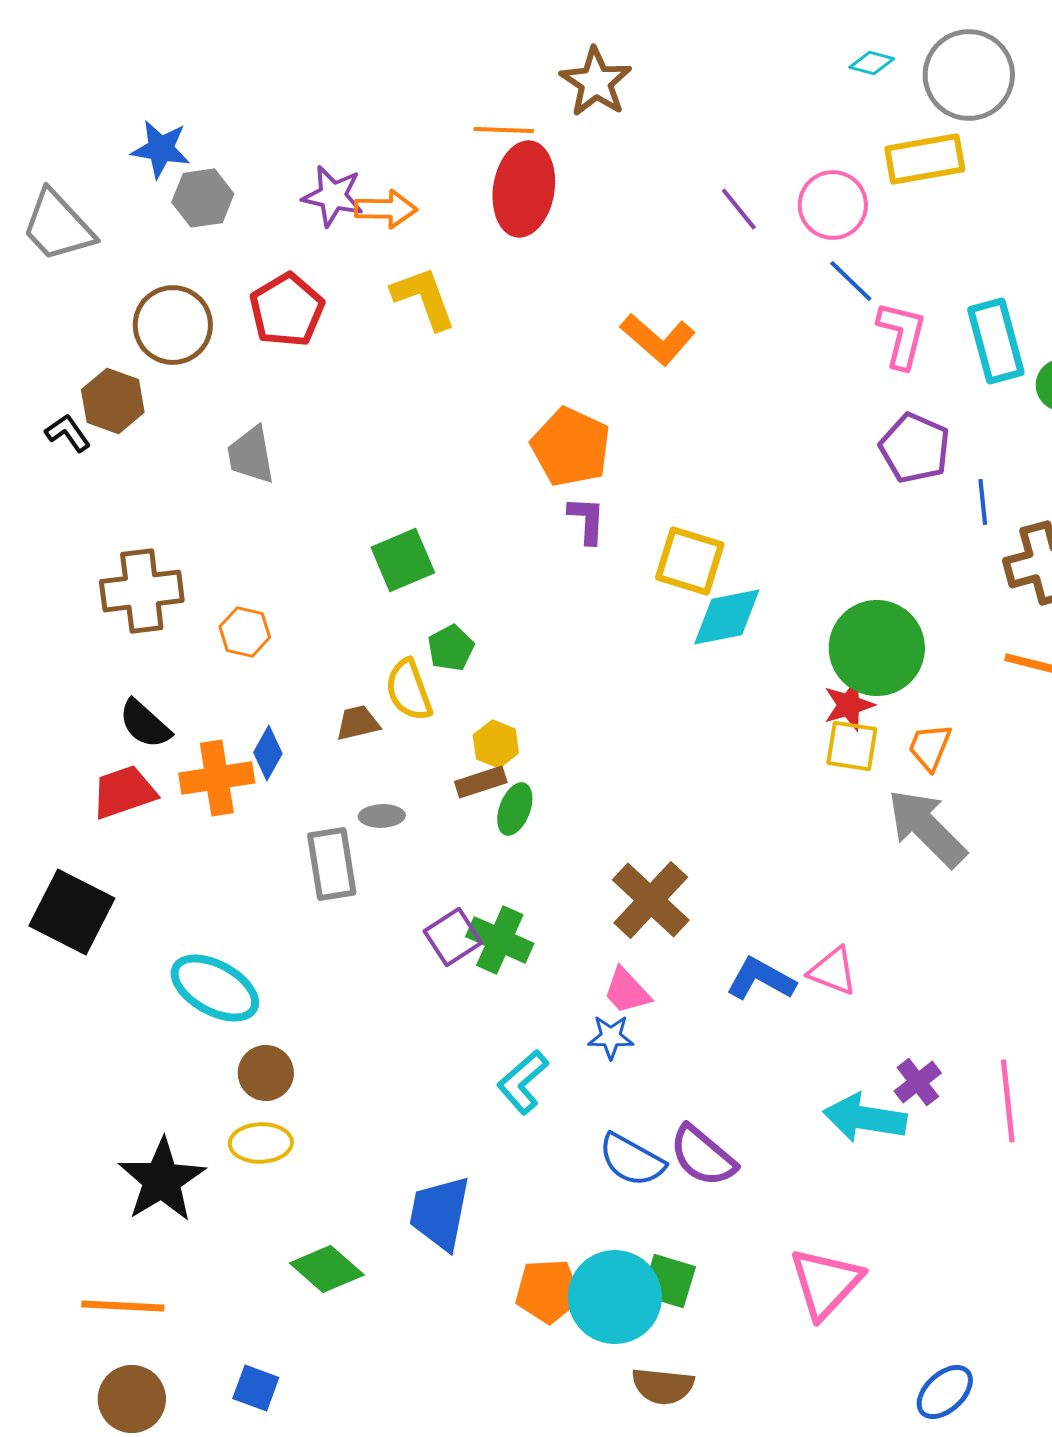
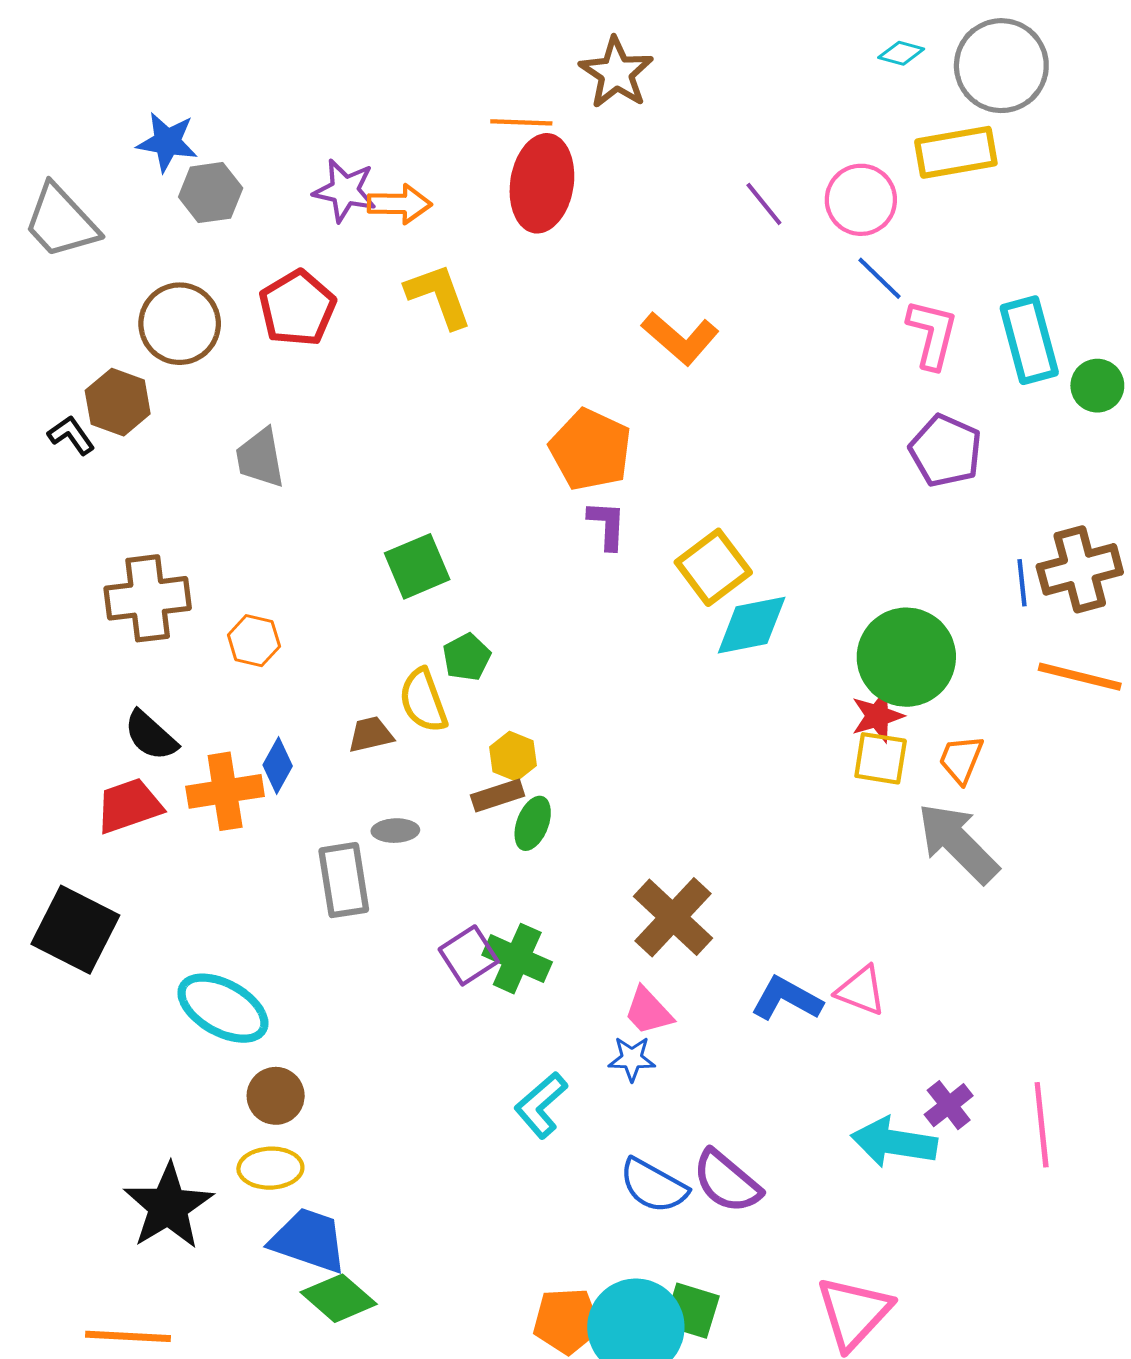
blue line: (983, 502) -> (1022, 583), moved
yellow square: (690, 561) -> (713, 567), turned 36
blue trapezoid: (440, 1213) -> (309, 1240), moved, turned 98

